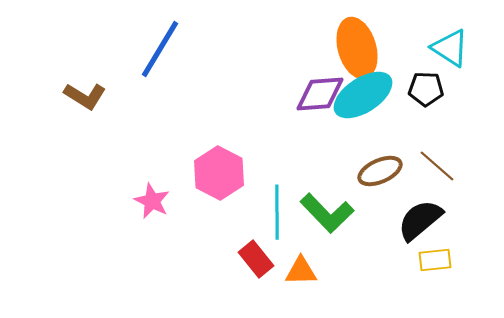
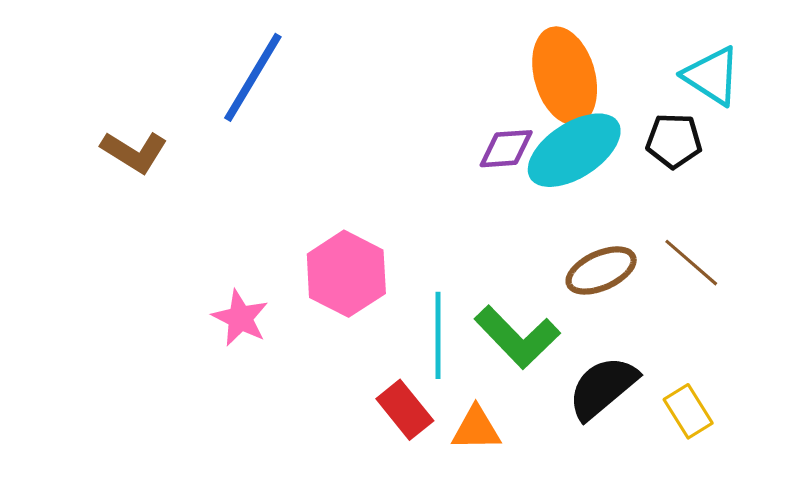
purple diamond: (320, 94) -> (506, 149), size x0.7
black semicircle: (420, 220) -> (603, 388), moved
yellow rectangle: (435, 260) -> (688, 411), turned 64

